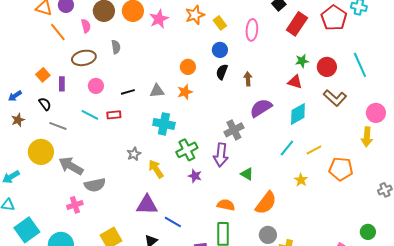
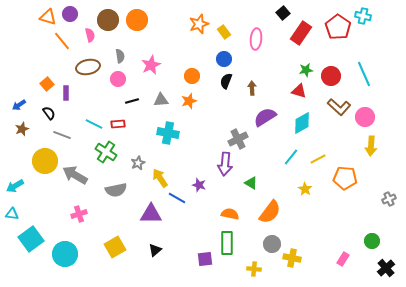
pink star: (159, 19) -> (151, 65), moved
pink circle: (96, 86) -> (118, 79), moved
pink circle: (376, 113) -> (365, 117), moved
green cross: (187, 150) -> (106, 152), moved, turned -30
gray semicircle: (95, 185) -> (116, 190), moved
blue line: (173, 222) -> (177, 198), moved

